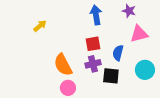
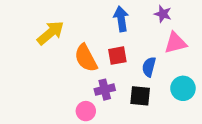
yellow arrow: (40, 26) -> (50, 33), size x1.6
purple cross: (93, 64) -> (105, 90), moved
orange semicircle: (63, 65) -> (86, 58), moved

